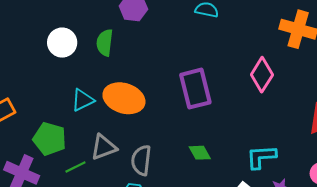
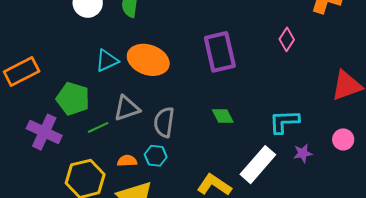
pink diamond: (262, 75) -> (287, 39), size x0.7

